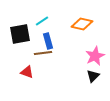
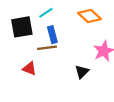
orange diamond: (82, 24) -> (90, 16), turned 30
black triangle: (93, 76) -> (82, 72), moved

